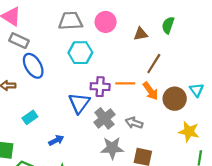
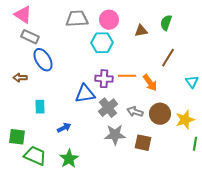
cyan hexagon: (80, 53) -> (102, 43), moved
brown line: (154, 64) -> (168, 58), moved
brown circle: (175, 99) -> (160, 114), moved
blue triangle: (79, 103) -> (85, 94), turned 45
cyan rectangle: (30, 117) -> (40, 107), turned -56
yellow star: (189, 132) -> (185, 120), turned -30

